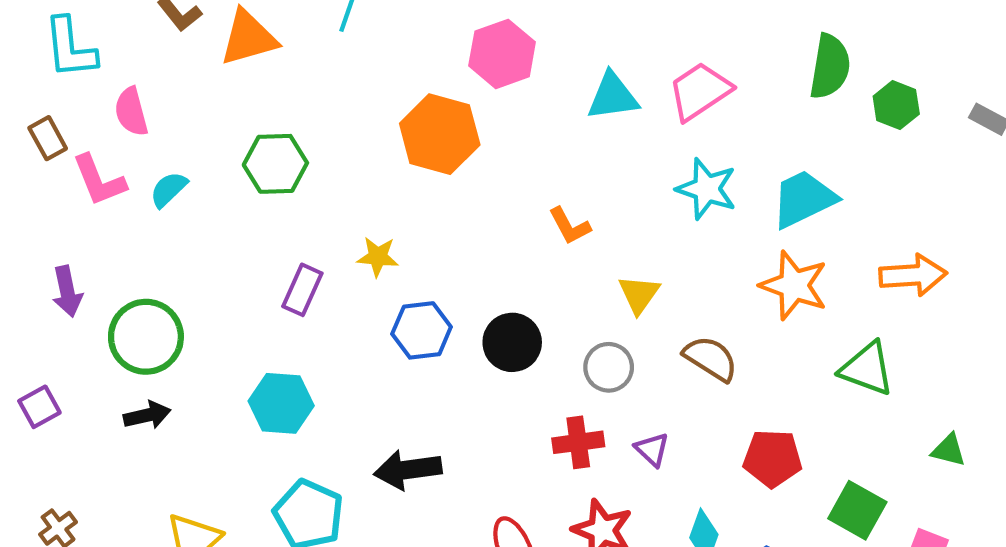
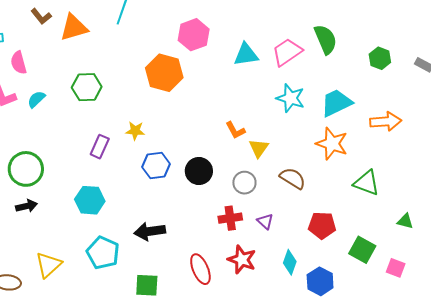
green semicircle: (830, 67) -> (326, 39), moved, turned -32
orange L-shape: (570, 226) -> (235, 130), moved
orange arrow: (913, 275) -> (386, 121), moved

